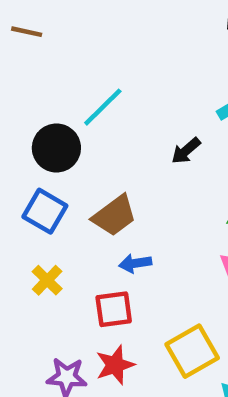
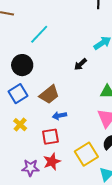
cyan line: (103, 107) -> (39, 34), moved
blue square: (45, 211) -> (18, 94), turned 30

